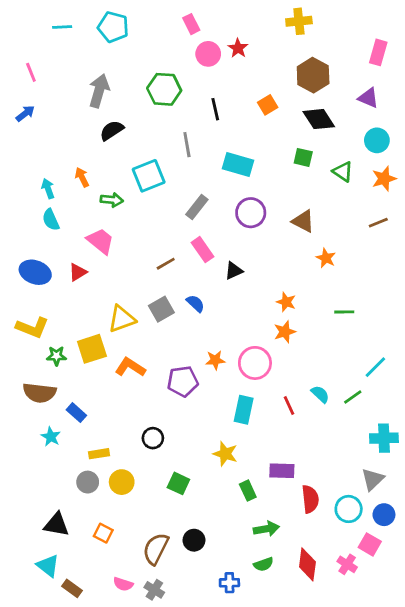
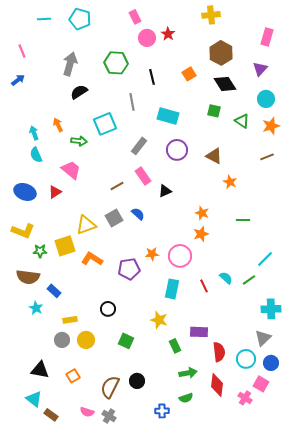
purple triangle: (368, 98) -> (260, 69), turned 49
orange square: (103, 533) -> (73, 376), turned 32
red diamond: (307, 564) -> (217, 385), moved

